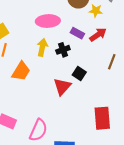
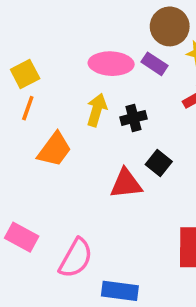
purple rectangle: (77, 33) -> (155, 64), moved
red triangle: (62, 87) -> (126, 184), turned 36

